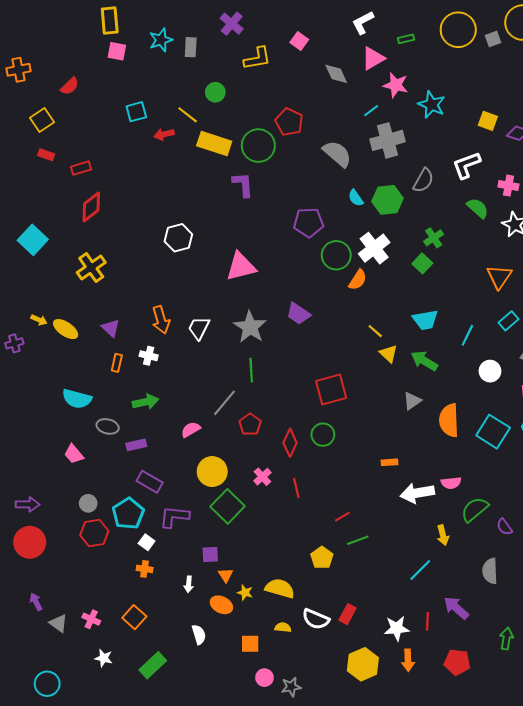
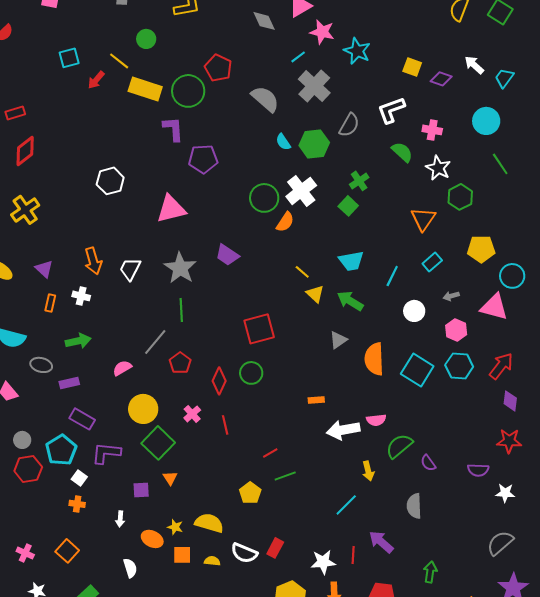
red arrow: (164, 134) -> (96, 80), turned -36
gray cross: (387, 140) -> (314, 86), turned -32
purple pentagon: (309, 222) -> (203, 159), moved
orange triangle: (226, 575) -> (170, 478), moved
orange square: (250, 644) -> (182, 555), moved

